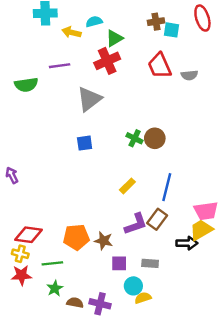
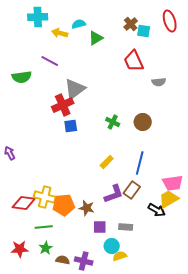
brown cross: (156, 22) -> (131, 24), turned -32
red cross: (107, 61) -> (63, 105), moved
purple line: (60, 66) -> (50, 61), turned 36
gray semicircle: (189, 75) -> (159, 82), moved
brown circle: (155, 138) -> (143, 122), moved
black arrow: (187, 243) -> (157, 210), turned 30
yellow cross: (20, 254) -> (45, 197), moved, size x1.5
red star: (21, 275) -> (20, 249), moved

